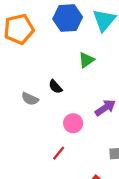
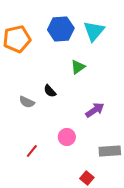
pink circle: (73, 123) -> (67, 137), moved
red line: (59, 153) -> (32, 151), moved

